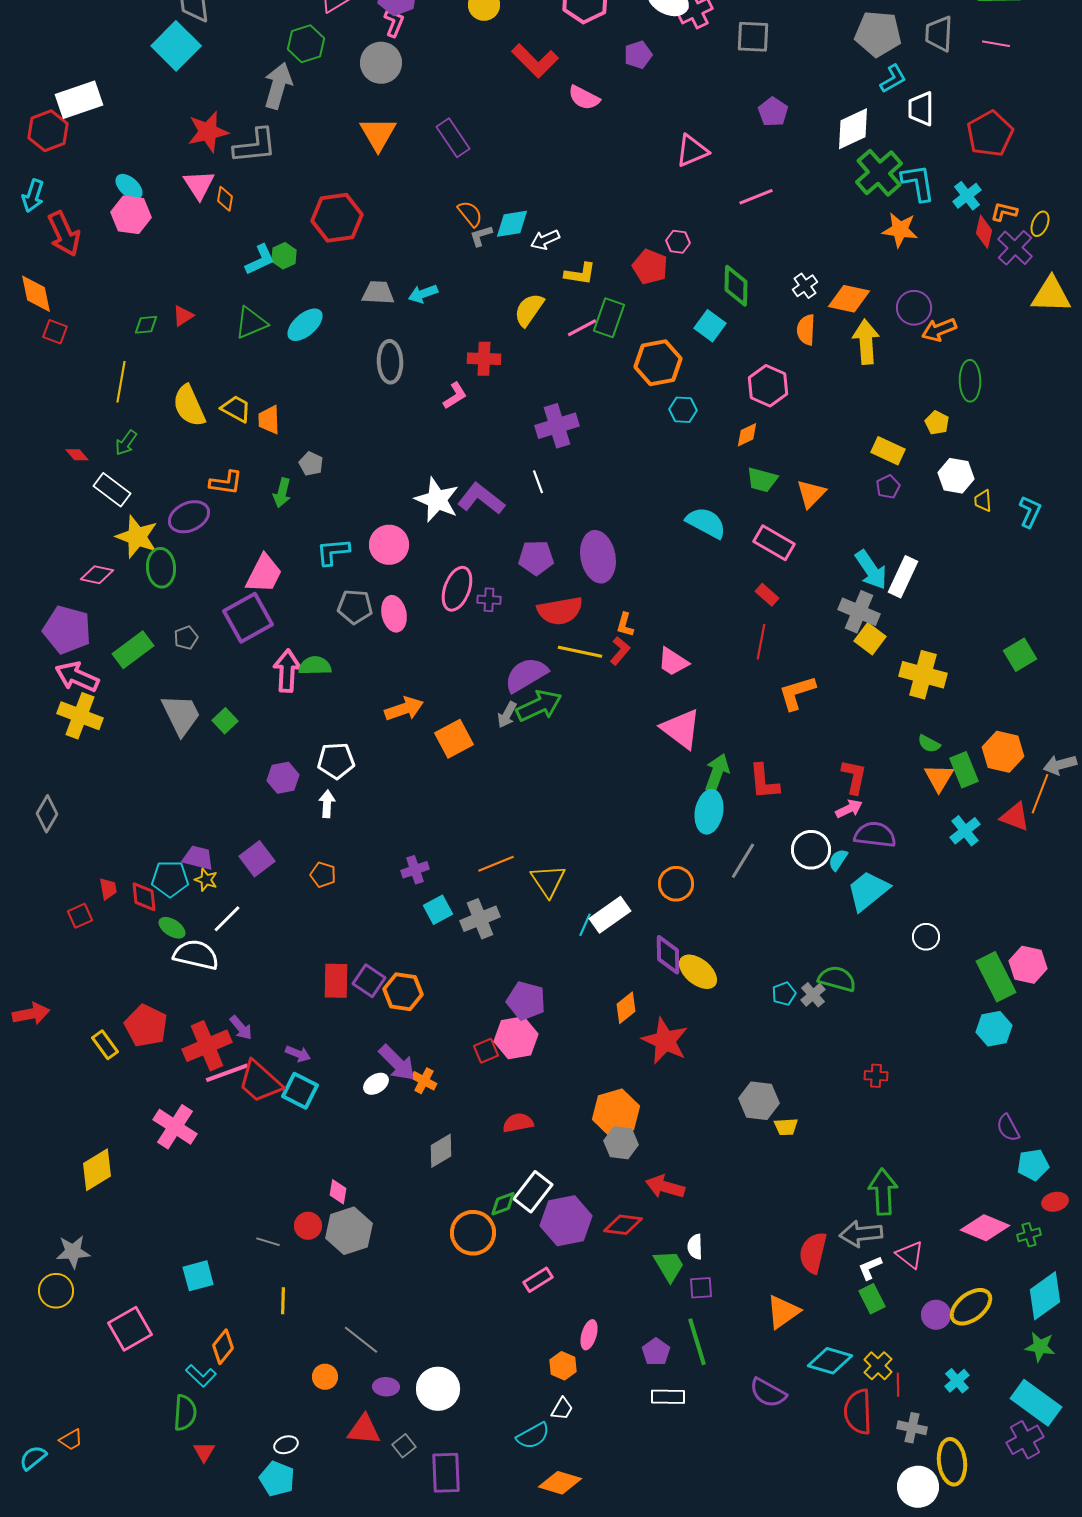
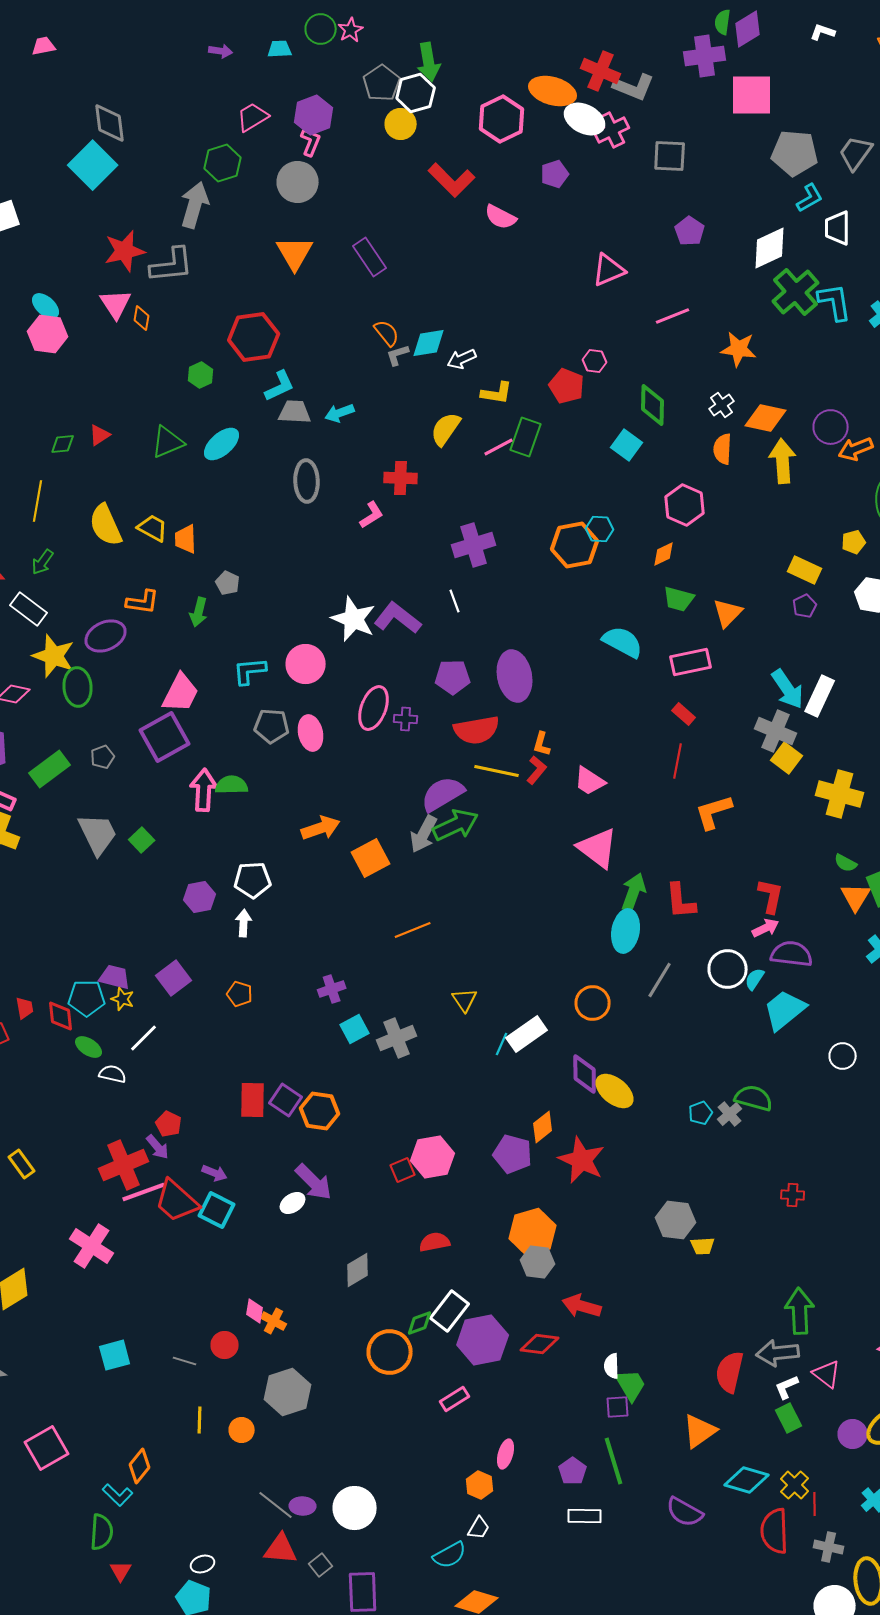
gray trapezoid: (939, 34) -> (856, 153), turned 33
orange star: (900, 230) -> (739, 349), moved
cyan L-shape: (260, 260) -> (280, 386), moved
orange hexagon: (658, 363) -> (575, 545), moved
yellow pentagon: (937, 423) -> (854, 542), turned 30
pink rectangle: (774, 543) -> (691, 662), turned -42
gray arrow: (507, 715) -> (424, 834), size x1.4
orange line: (496, 864) -> (413, 930), moved
yellow triangle: (548, 881) -> (465, 1000), size x0.7
white semicircle: (196, 955) -> (113, 1074), size x0.6
purple pentagon: (526, 1001) -> (513, 1154), moved
red pentagon: (146, 1026) -> (169, 1124), moved, size x0.6
orange cross: (424, 1081) -> (274, 1321), moved
gray hexagon: (349, 1231) -> (288, 1392), moved
green trapezoid: (669, 1266) -> (631, 1385), moved
cyan square: (198, 1276) -> (115, 1355), moved
gray line: (361, 1340) -> (276, 1505), moved
orange circle: (325, 1377) -> (242, 1430), moved

